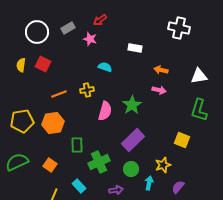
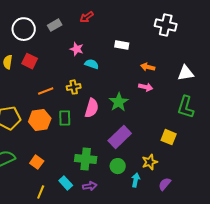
pink star: (90, 39) -> (77, 49), moved
green rectangle: (77, 145) -> (65, 118), moved
green cross: (99, 162) -> (86, 159), turned 30
purple arrow: (116, 190) -> (90, 186), moved

